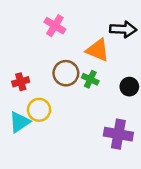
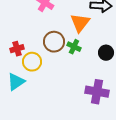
orange triangle: (98, 50) -> (80, 23), turned 45
yellow circle: (39, 110) -> (32, 62), moved

